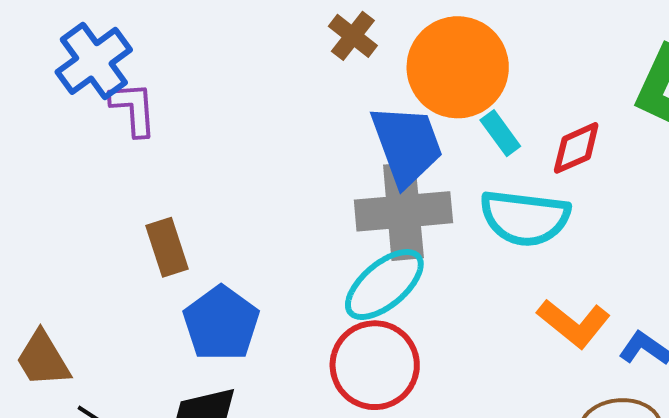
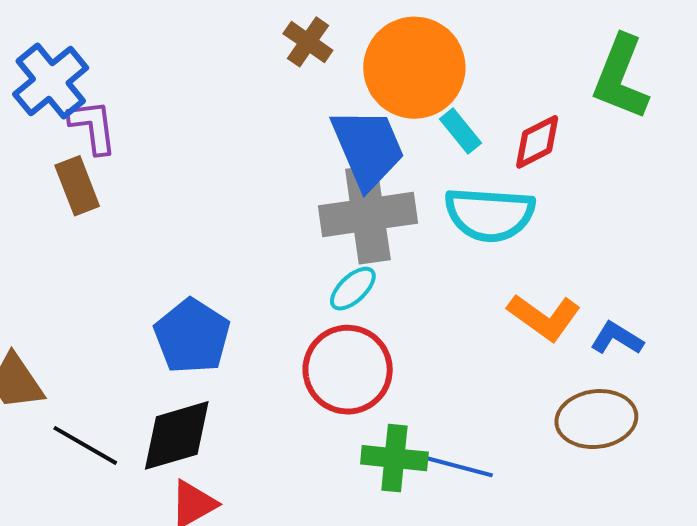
brown rectangle: (167, 247) -> (77, 186), moved
cyan ellipse: (384, 285) -> (353, 289), size x0.6

